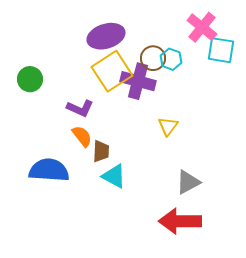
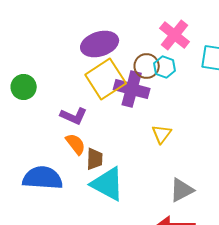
pink cross: (202, 27) -> (175, 35), moved
cyan triangle: (114, 176) -> (108, 184), size x1.4

